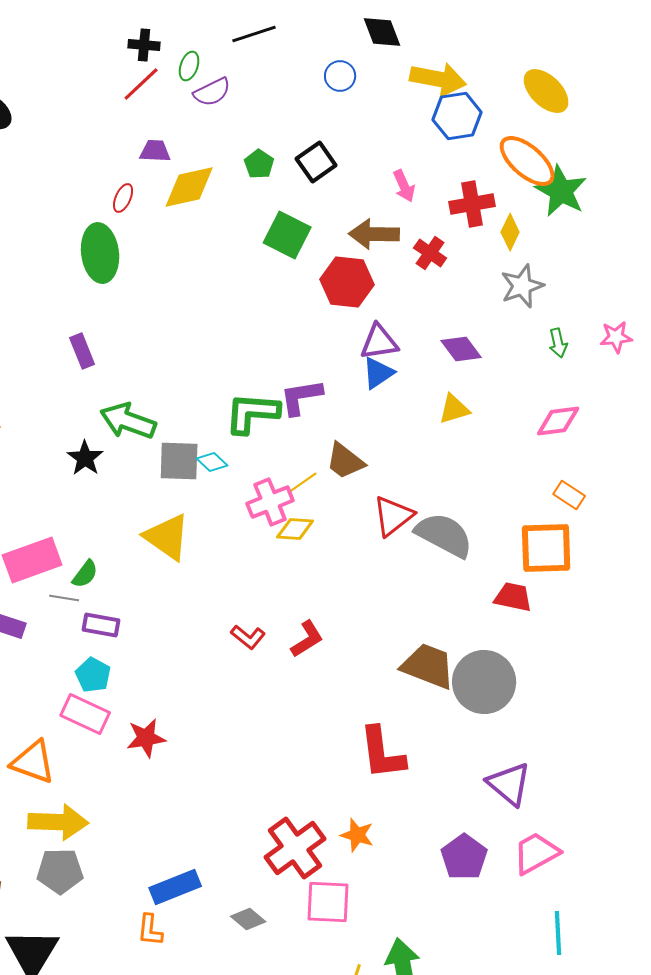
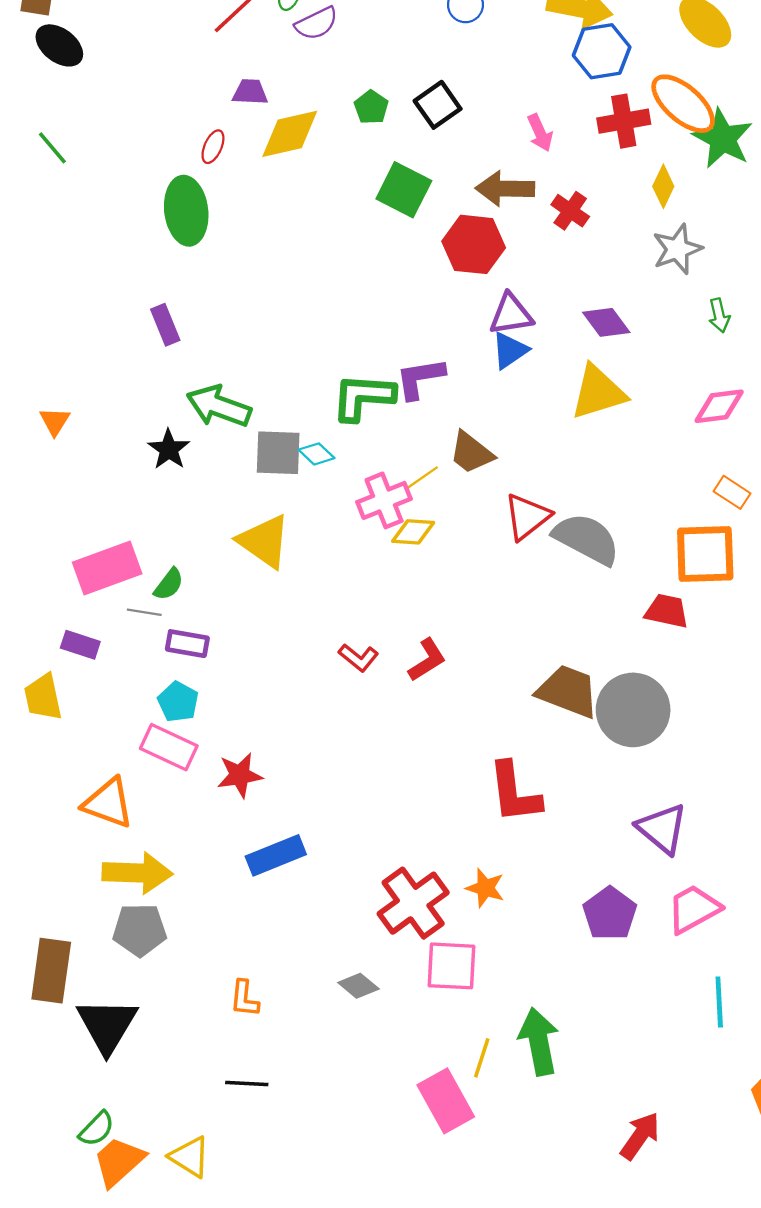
red cross: (472, 204) -> (624, 121), moved
yellow triangle: (454, 409) -> (598, 392), size x1.6
blue rectangle: (175, 887) -> (276, 855), moved

